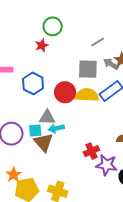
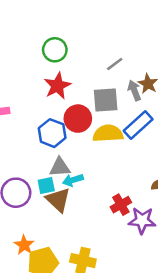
red star: (42, 45) -> (57, 86), moved, size x1.5
gray arrow: (111, 64) -> (134, 90), turned 42
blue hexagon: (33, 83) -> (52, 133), moved
red circle: (65, 92) -> (78, 119), moved

